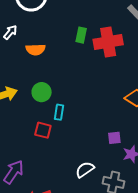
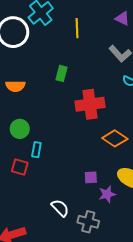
red cross: (108, 42) -> (90, 104), moved
white semicircle: (85, 170) -> (60, 208), turned 78

